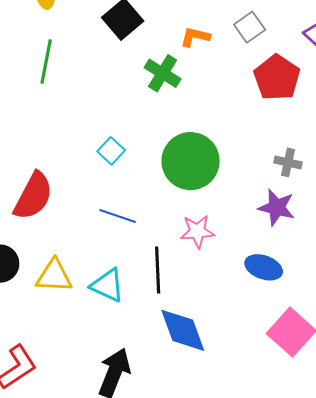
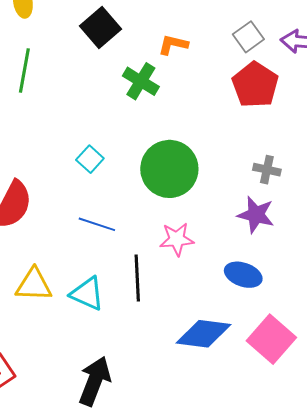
gray square: (250, 27) -> (248, 37), moved
blue diamond: (183, 330) -> (204, 334), moved, turned -62

